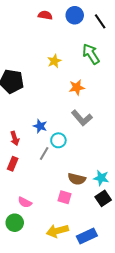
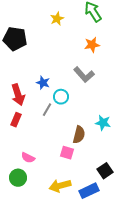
orange star: (77, 87) -> (92, 45), moved
red arrow: (15, 138) -> (18, 95), size x1.5
cyan star: (101, 178) -> (103, 123), moved
brown semicircle: (77, 179) -> (79, 135), turned -90
black square: (103, 198) -> (105, 171), moved

